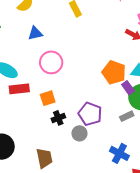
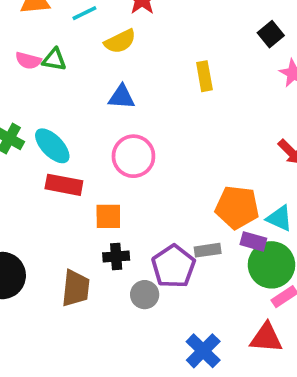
orange pentagon: (114, 72) -> (237, 207), turned -30
purple rectangle: (128, 88) -> (253, 241), turned -56
gray rectangle: (127, 116) -> (208, 250), moved
brown trapezoid: (44, 158) -> (76, 288), moved

